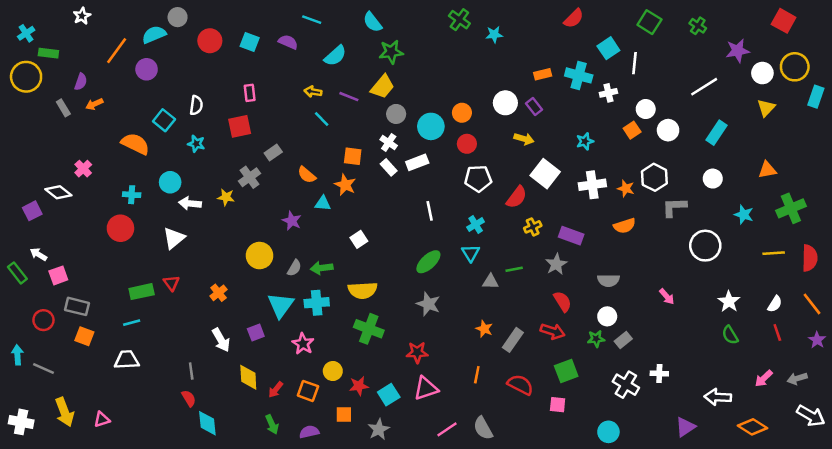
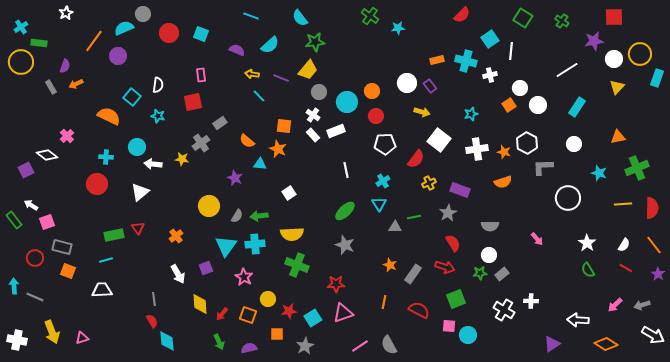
red square: (784, 21) -> (614, 17), moved, turned -30
purple semicircle: (288, 42) -> (237, 50), moved
red line: (777, 333) -> (626, 268), turned -40
cyan circle: (608, 432) -> (468, 335), moved

